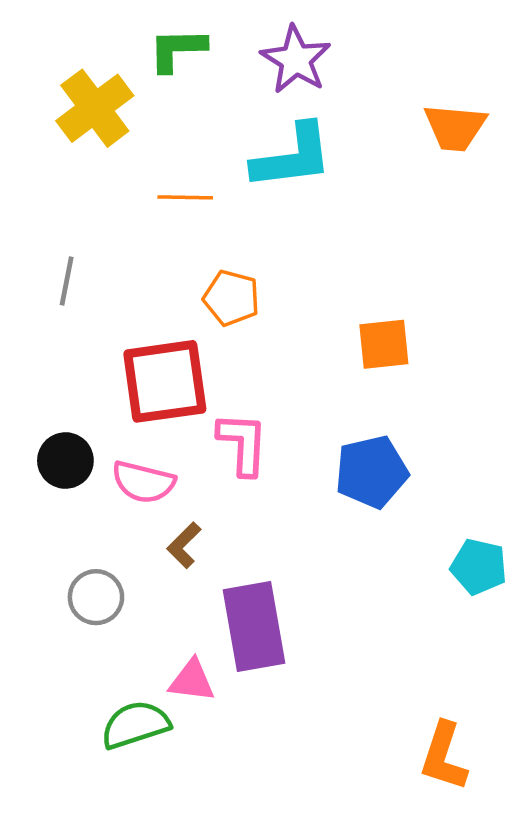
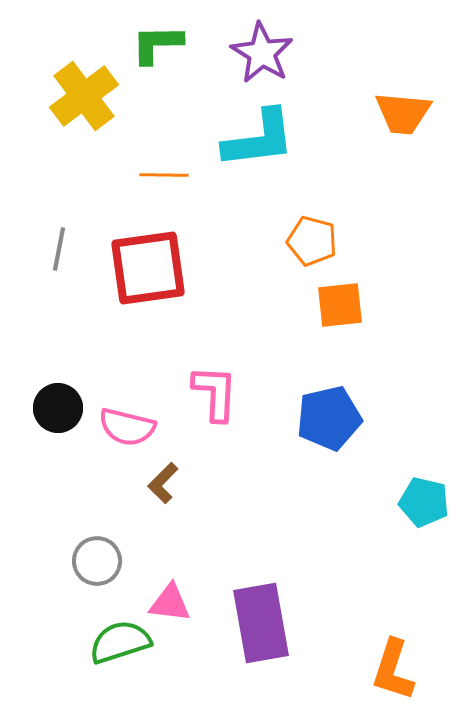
orange pentagon: (231, 298) -> (312, 241), moved
red square: (165, 381) -> (148, 268), moved
gray circle: (96, 597) -> (97, 561), moved
purple rectangle: (254, 627) -> (261, 623), moved

